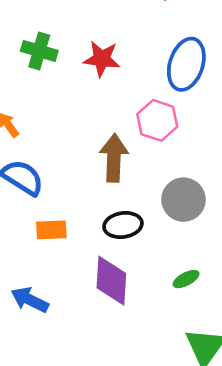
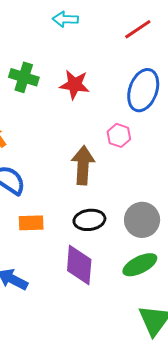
pink hexagon: (157, 120) -> (119, 135), size x0.7
gray circle: (183, 200) -> (142, 220), moved
green ellipse: (186, 279) -> (140, 265), size x1.6

